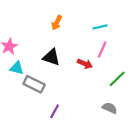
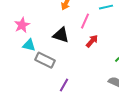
pink line: (102, 50) -> (85, 21), moved
red arrow: (85, 64) -> (92, 41), turned -72

